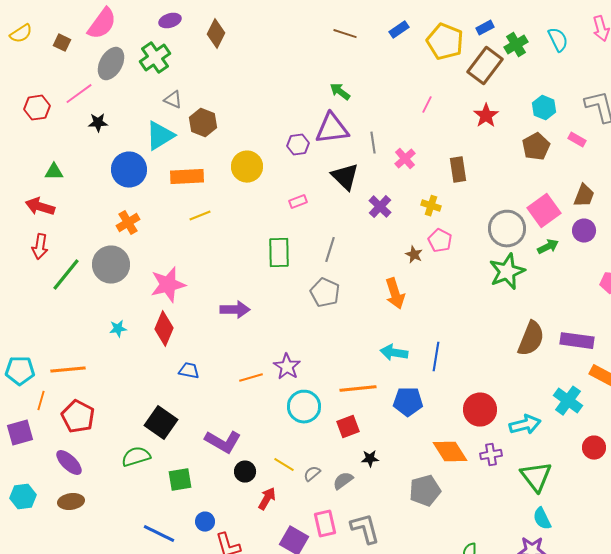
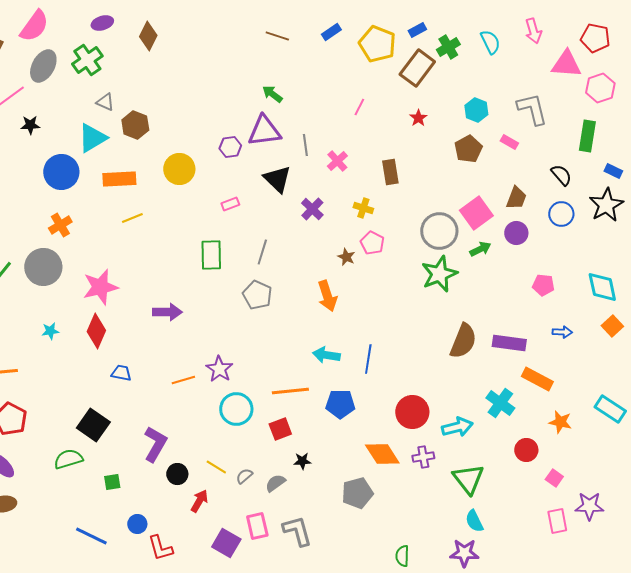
red star: (486, 116) -> (418, 118), size x0.7
purple L-shape: (223, 442) -> (155, 444), turned -90
green square: (180, 480) -> (112, 482), size x0.7

